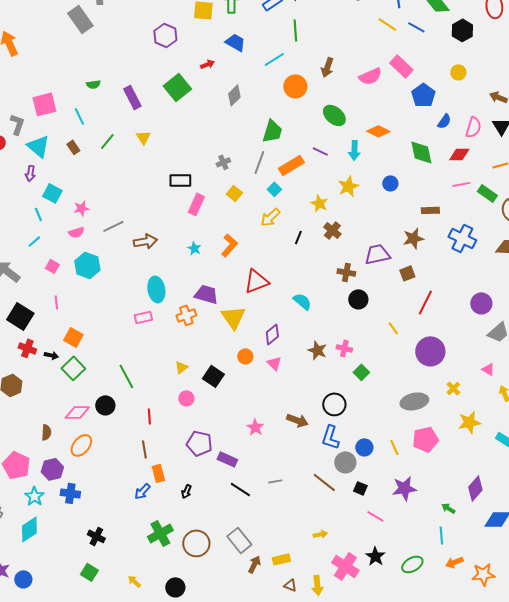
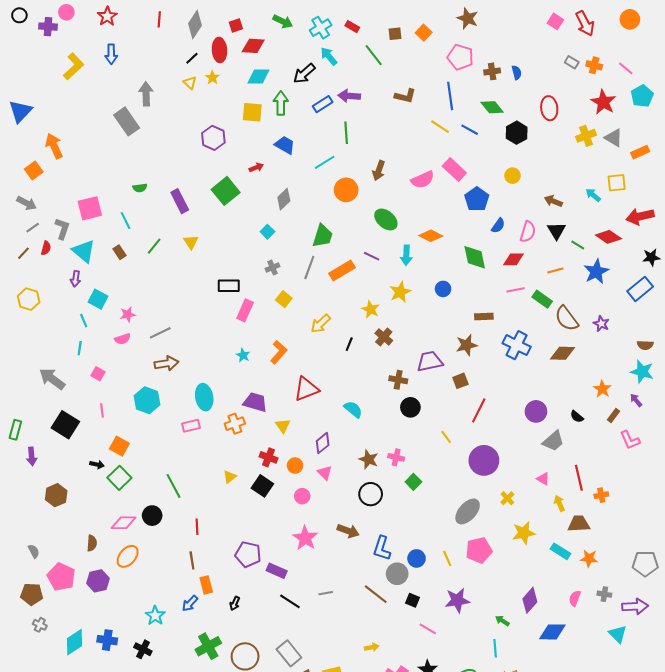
cyan square: (274, 189) -> (267, 232), moved
cyan line: (34, 241) -> (80, 348), turned -40
brown arrow: (145, 241) -> (166, 363), moved
cyan hexagon: (87, 265) -> (147, 400), moved
yellow triangle: (233, 317) -> (283, 426), size x0.6
red cross: (27, 348) -> (268, 457), moved
pink circle: (186, 398) -> (302, 496), moved
gray ellipse: (414, 401) -> (468, 511), turned -36
black circle: (334, 404) -> (371, 494), moved
pink star: (255, 427) -> (305, 538), size x1.4
blue cross: (70, 493) -> (107, 640), moved
cyan star: (34, 496) -> (155, 616), moved

